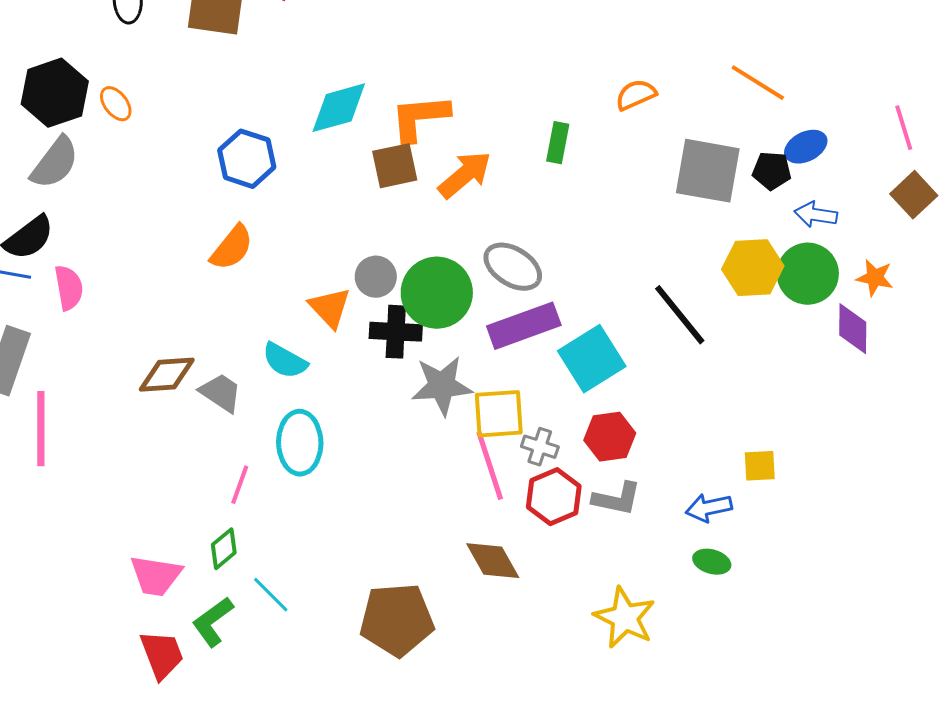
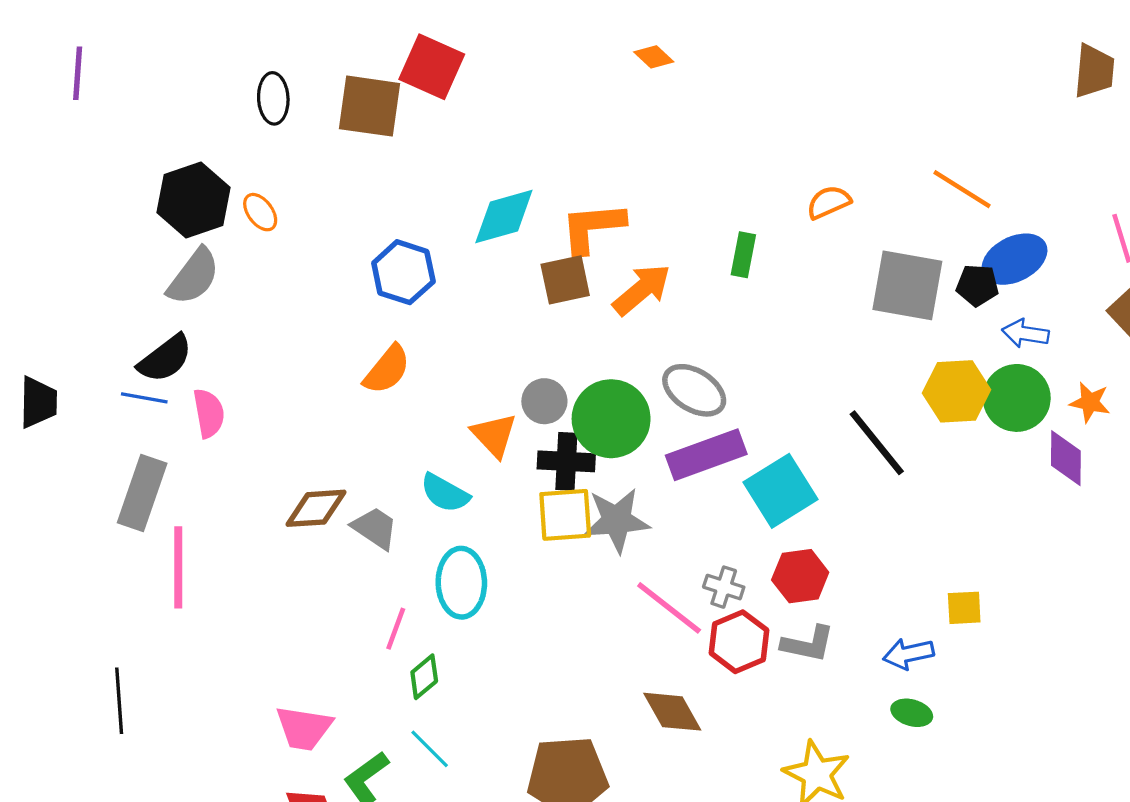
blue ellipse: (806, 147) -> (1014, 259), size x1.4
yellow square: (499, 414) -> (565, 515), moved
pink line: (490, 466) -> (669, 608), turned -34
green diamond: (224, 549) -> (424, 677), moved

